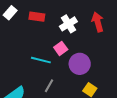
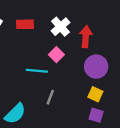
red arrow: (98, 22) -> (86, 37), moved, turned 30
purple circle: (80, 64) -> (96, 67), moved

